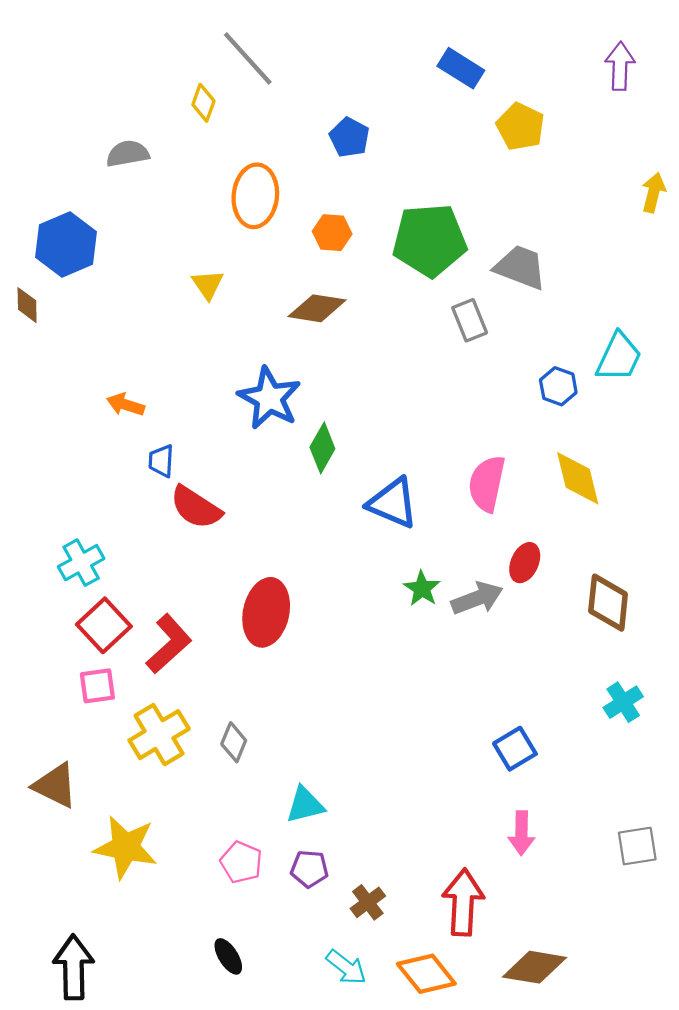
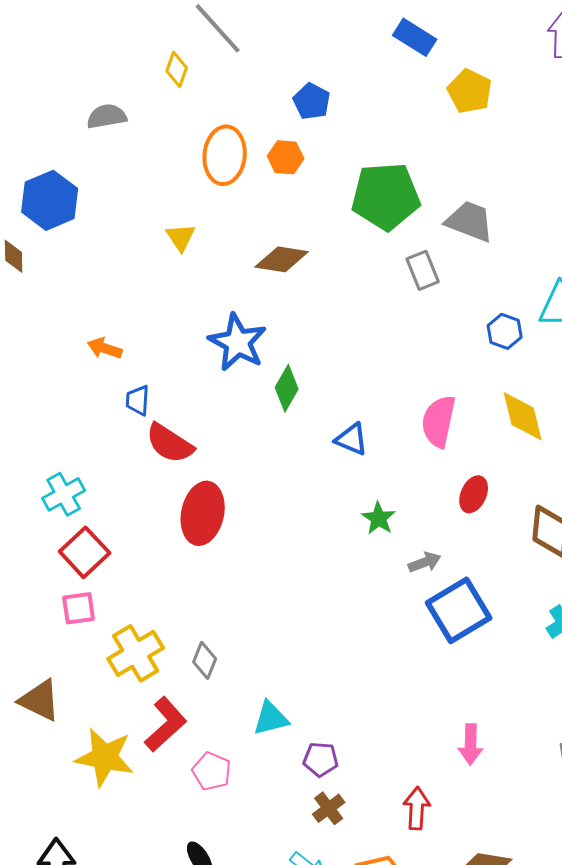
orange hexagon: (332, 233) -> (286, 157), moved
blue triangle: (393, 503) -> (352, 439), size x0.7
gray arrow: (477, 598) -> (425, 562), moved, size x0.7
red ellipse: (266, 612) -> (203, 513), moved
red L-shape: (169, 644) -> (166, 724), moved
blue square: (515, 749) -> (459, 610), moved, size x1.6
purple pentagon: (309, 869) -> (321, 759), moved
red arrow: (463, 902) -> (417, 808), size x0.7

